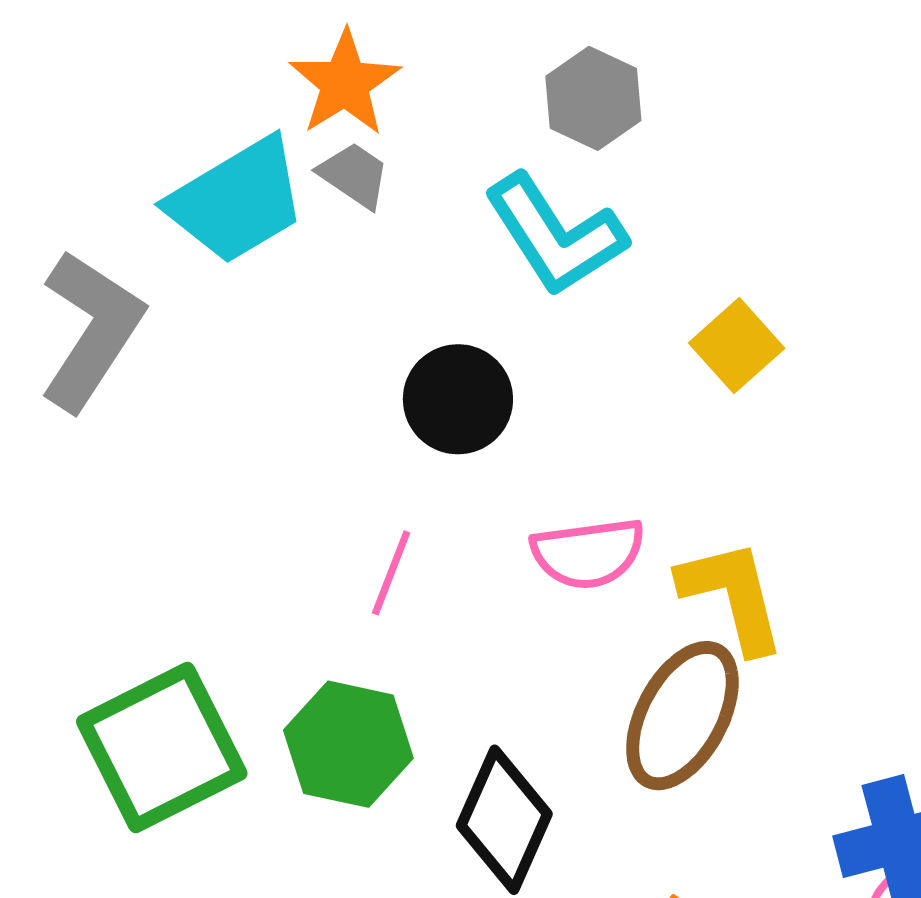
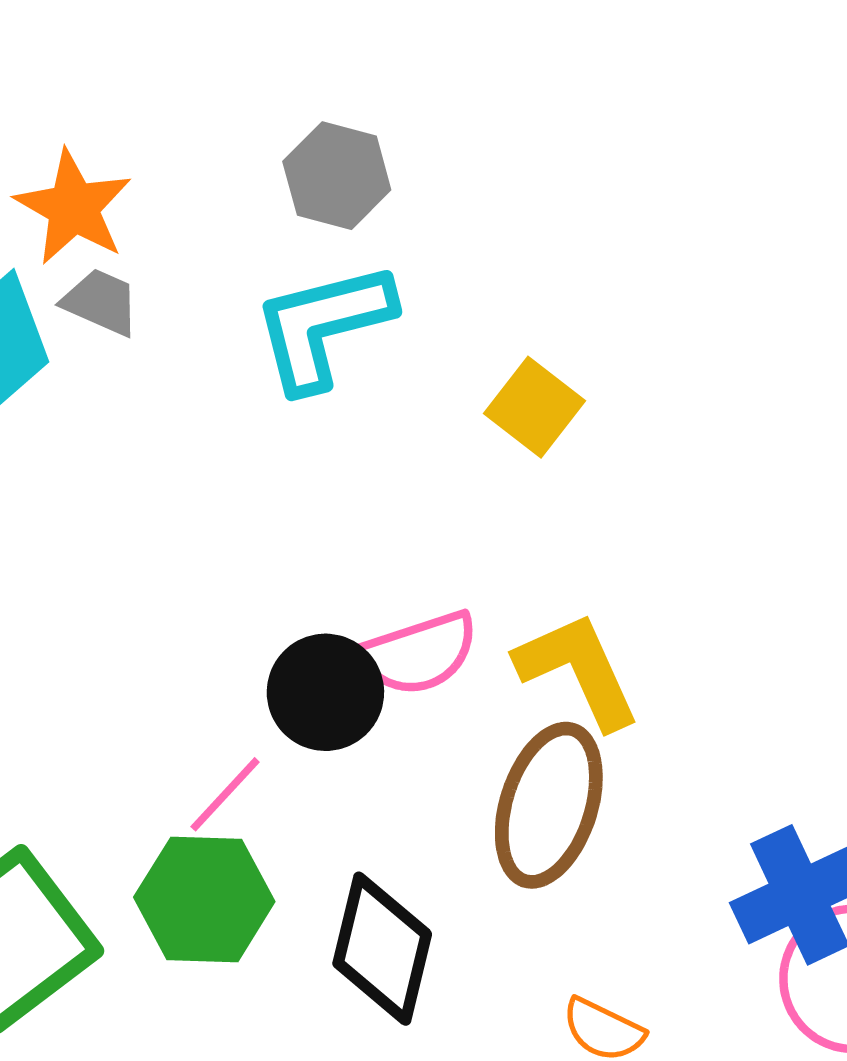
cyan L-shape: (555, 235) -> (323, 326), turned 119
black circle: (458, 399) -> (325, 692), moved
pink line: (391, 573) -> (225, 794), moved, turned 32

